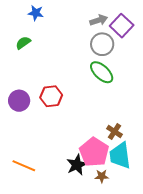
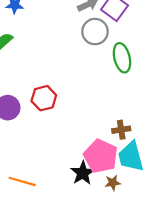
green ellipse: (102, 72) -> (122, 58), moved, turned 40
brown cross: (114, 131) -> (121, 130), turned -35

